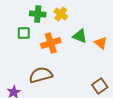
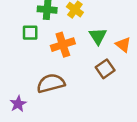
green triangle: (80, 36) -> (98, 36), turned 35
brown square: (100, 86) -> (105, 69), moved

